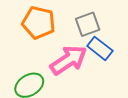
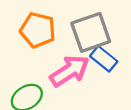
gray square: (88, 24) -> (91, 32), size x1.5

